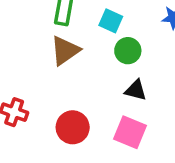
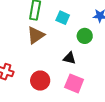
green circle: (128, 51) -> (85, 36), moved
black triangle: (136, 90) -> (69, 58), moved

